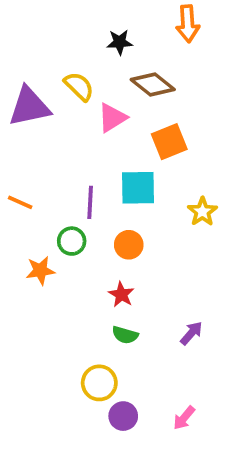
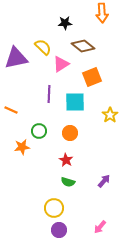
purple line: (90, 202) -> (49, 94), moved
purple circle: (123, 416) -> (59, 230), moved

